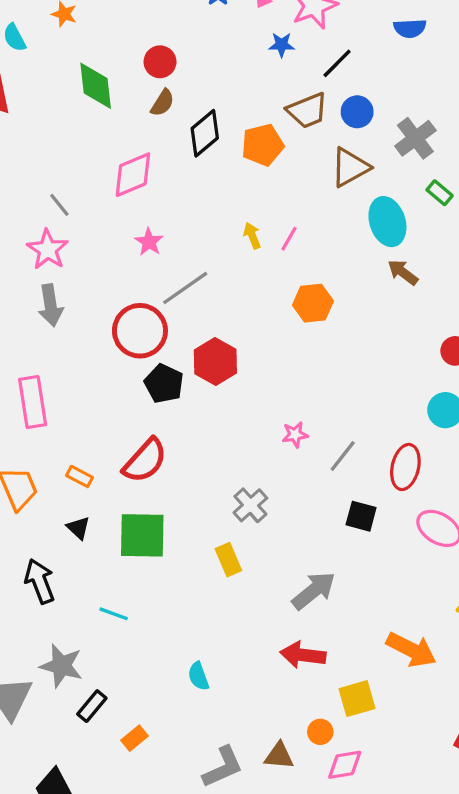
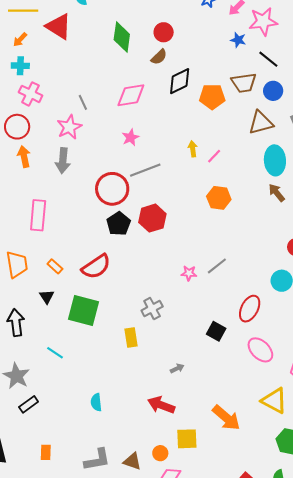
black line: (337, 63) -> (268, 59), turned 70
gray line: (343, 456) -> (217, 266), moved
gray arrow: (314, 591) -> (177, 368), size x0.5
orange rectangle: (134, 738) -> (46, 452), moved, turned -63

